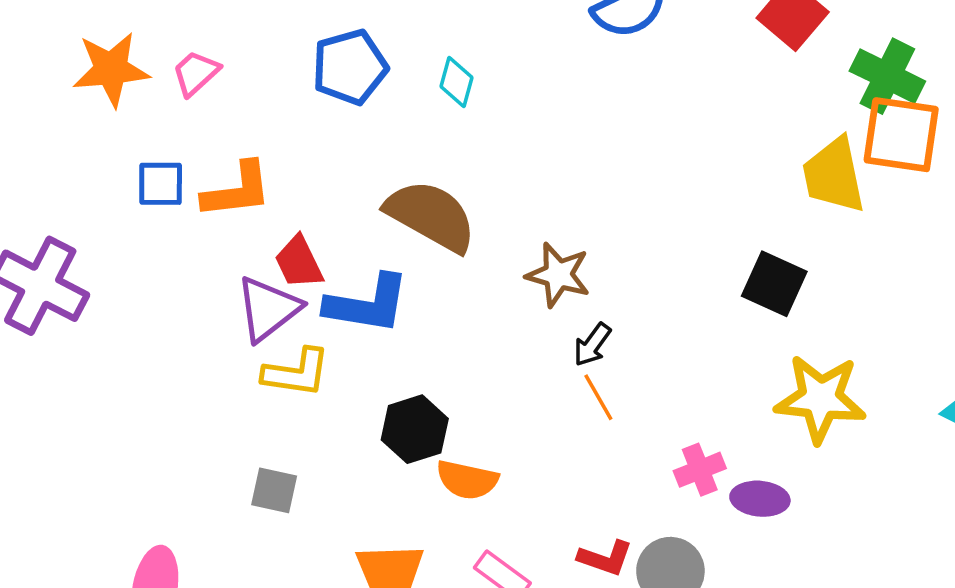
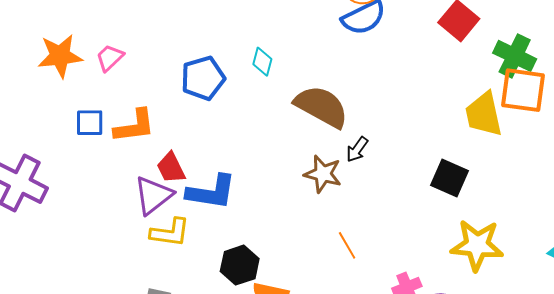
blue pentagon: (350, 67) -> (203, 78), moved
brown semicircle: (431, 216) -> (321, 107), moved
black arrow: (592, 345) -> (357, 149), moved

